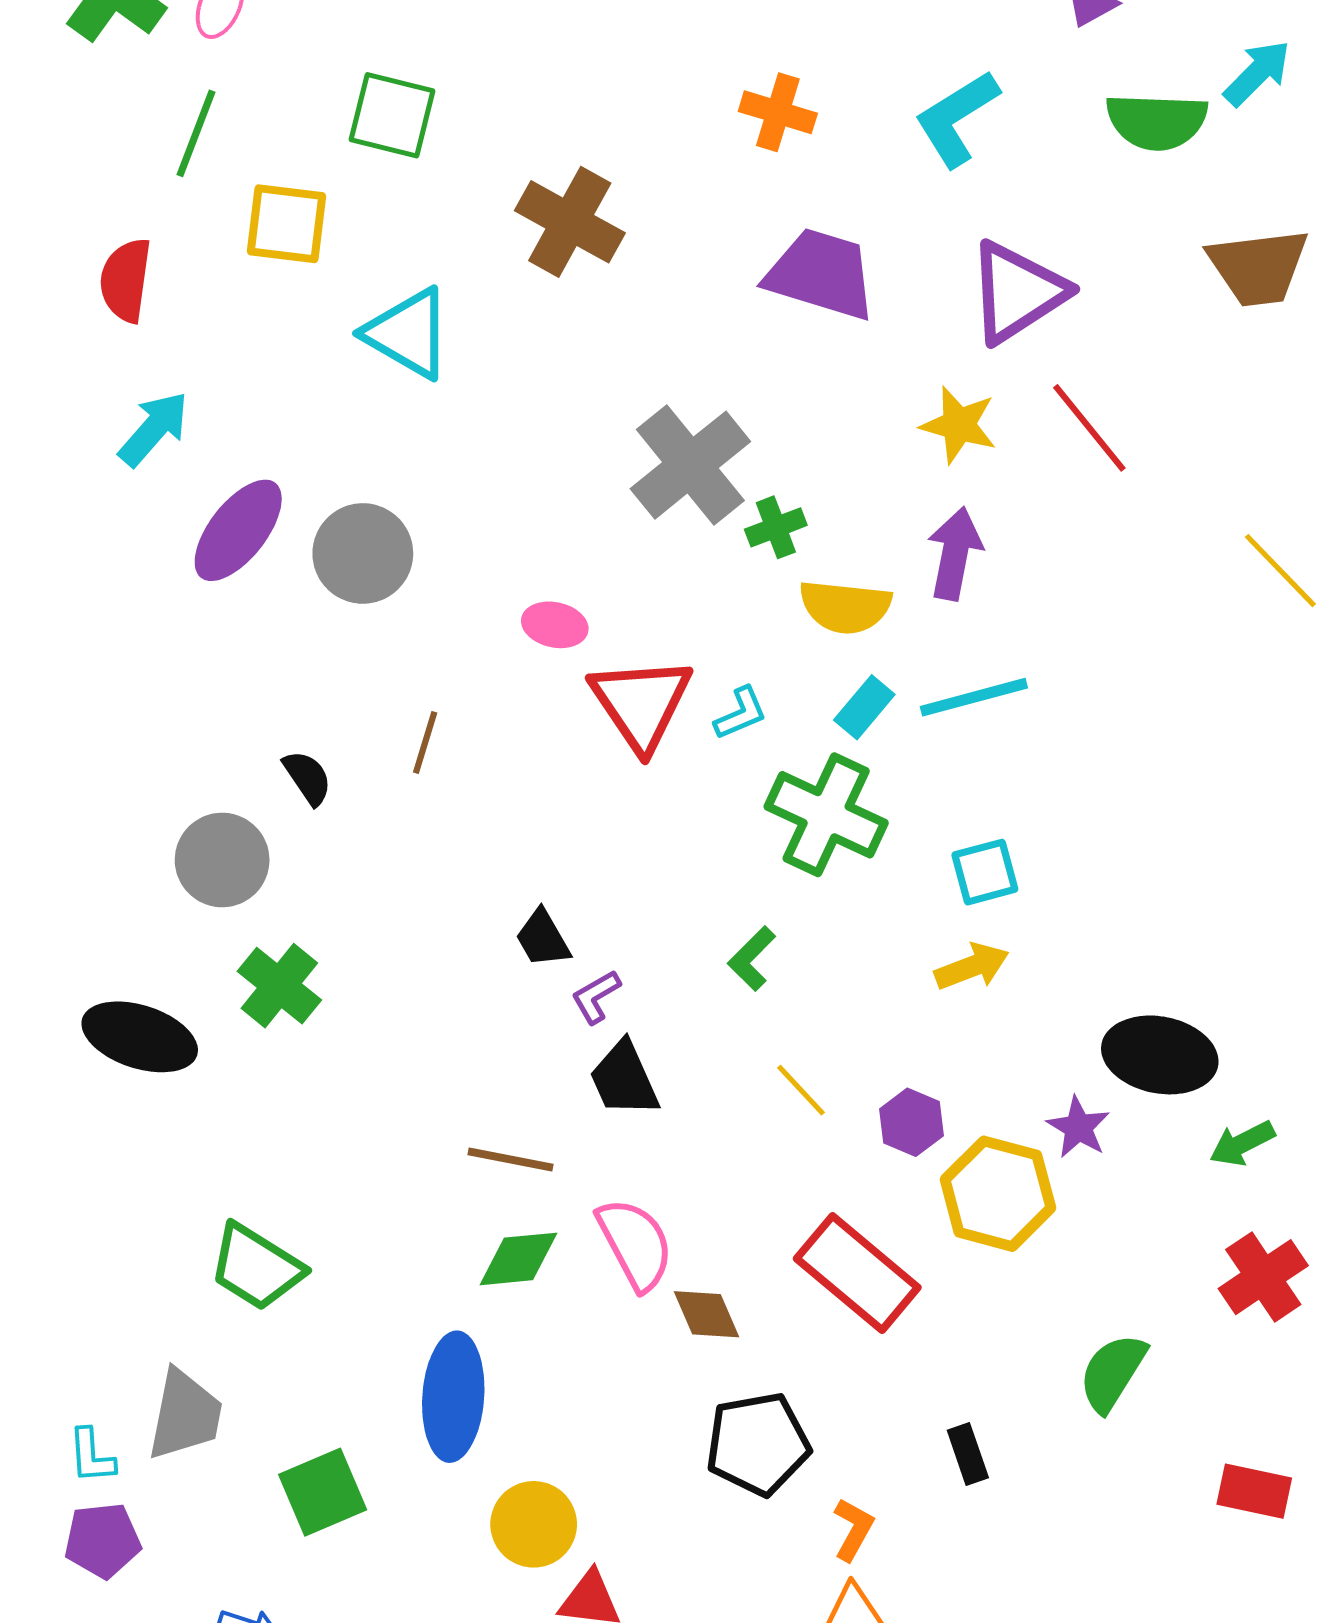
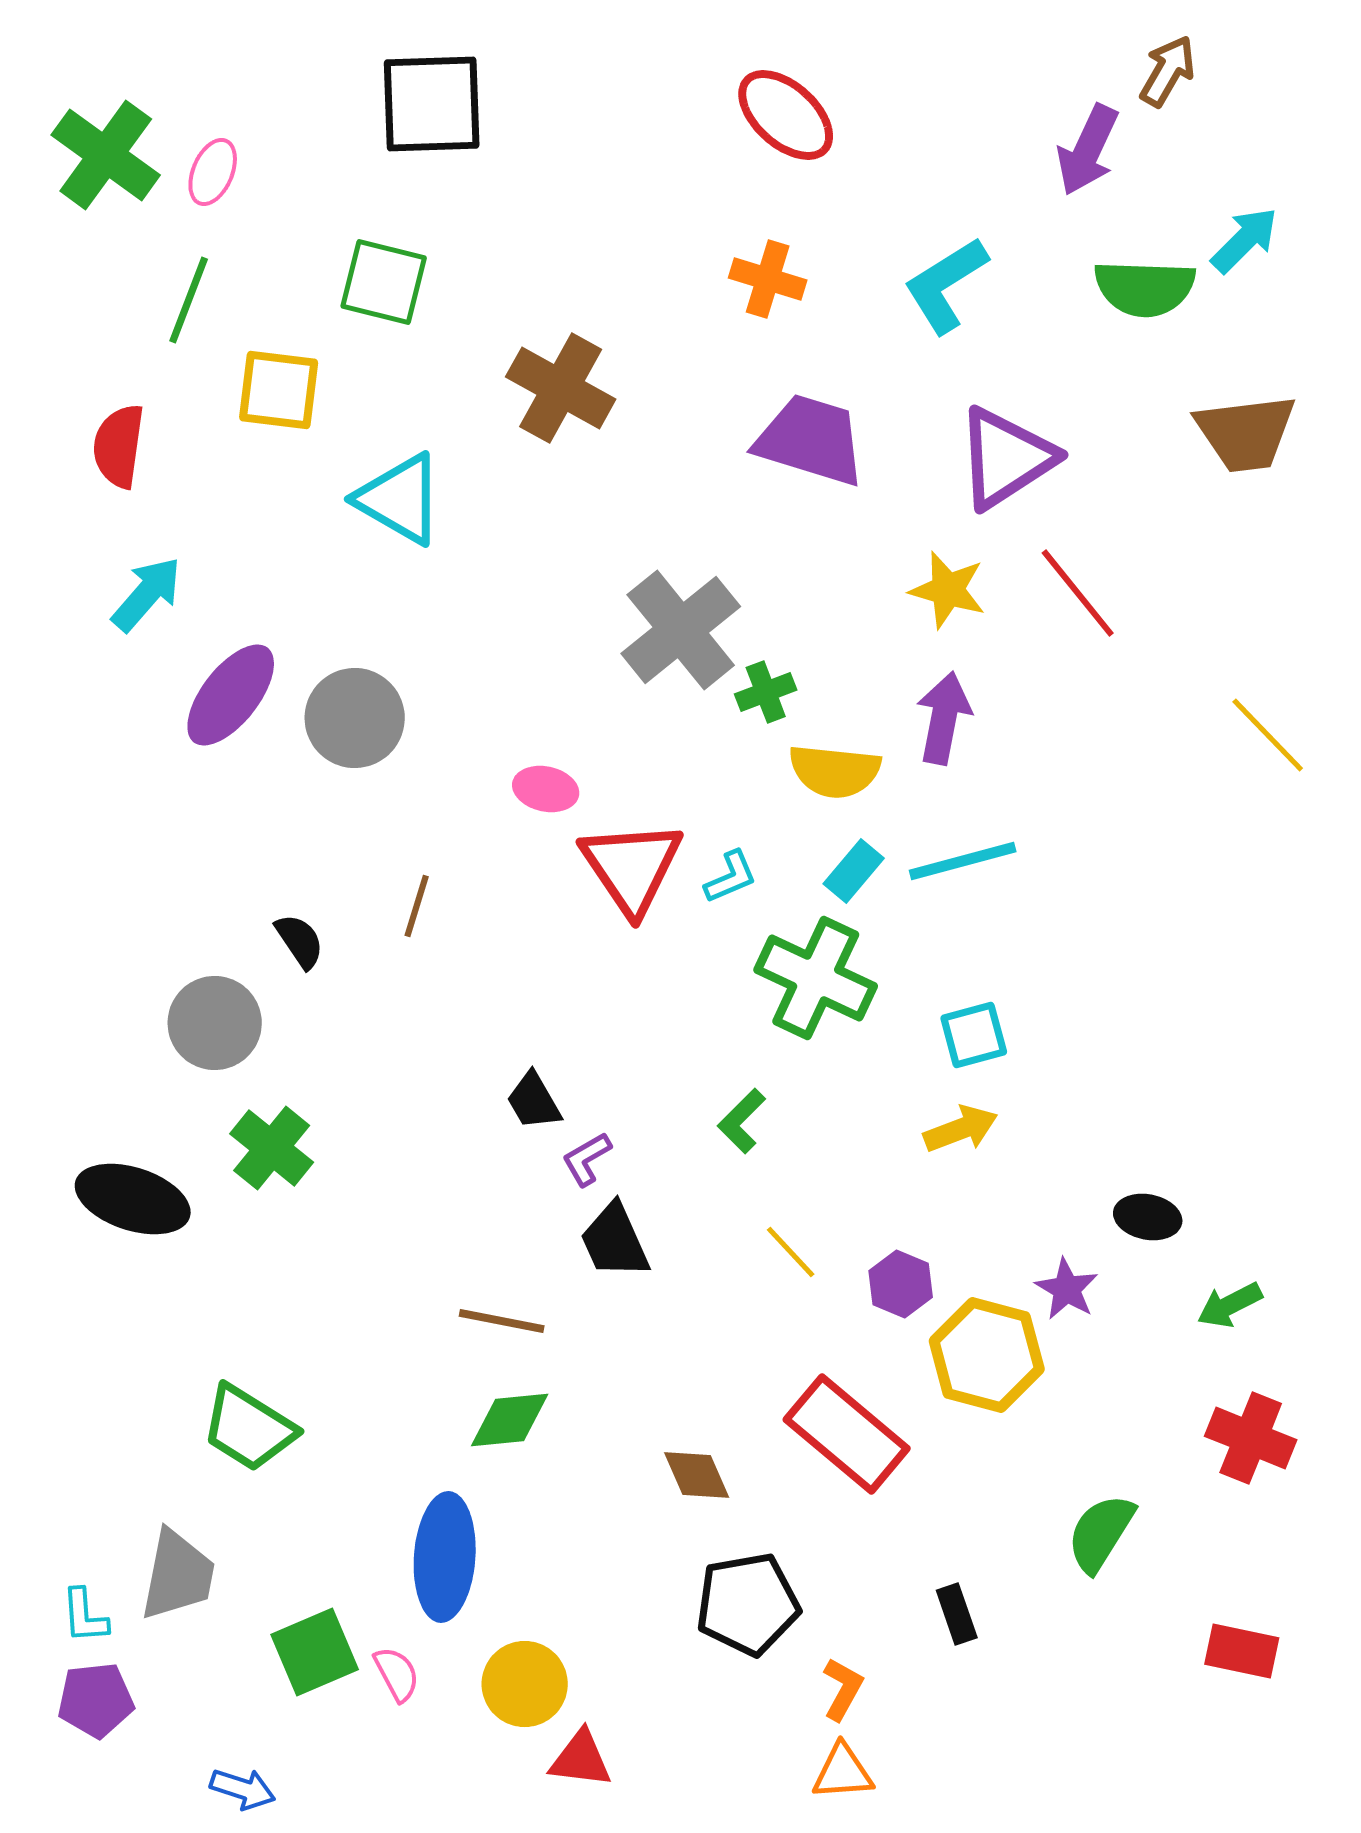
black ellipse: (1160, 1055) -> (1148, 1217), size x0.6
pink semicircle: (635, 1244) -> (397, 1674), moved, size x0.6
red cross: (1263, 1277) -> (1251, 1438), turned -34

